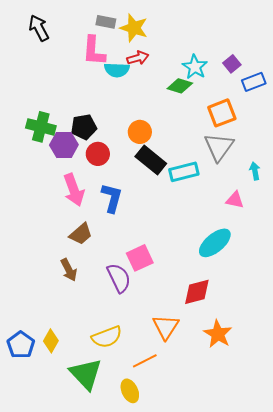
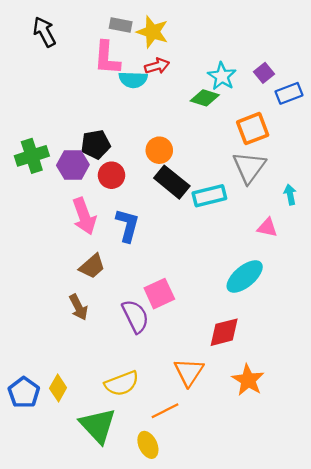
green cross: (41, 127) -> (32, 156), moved, turned -32

